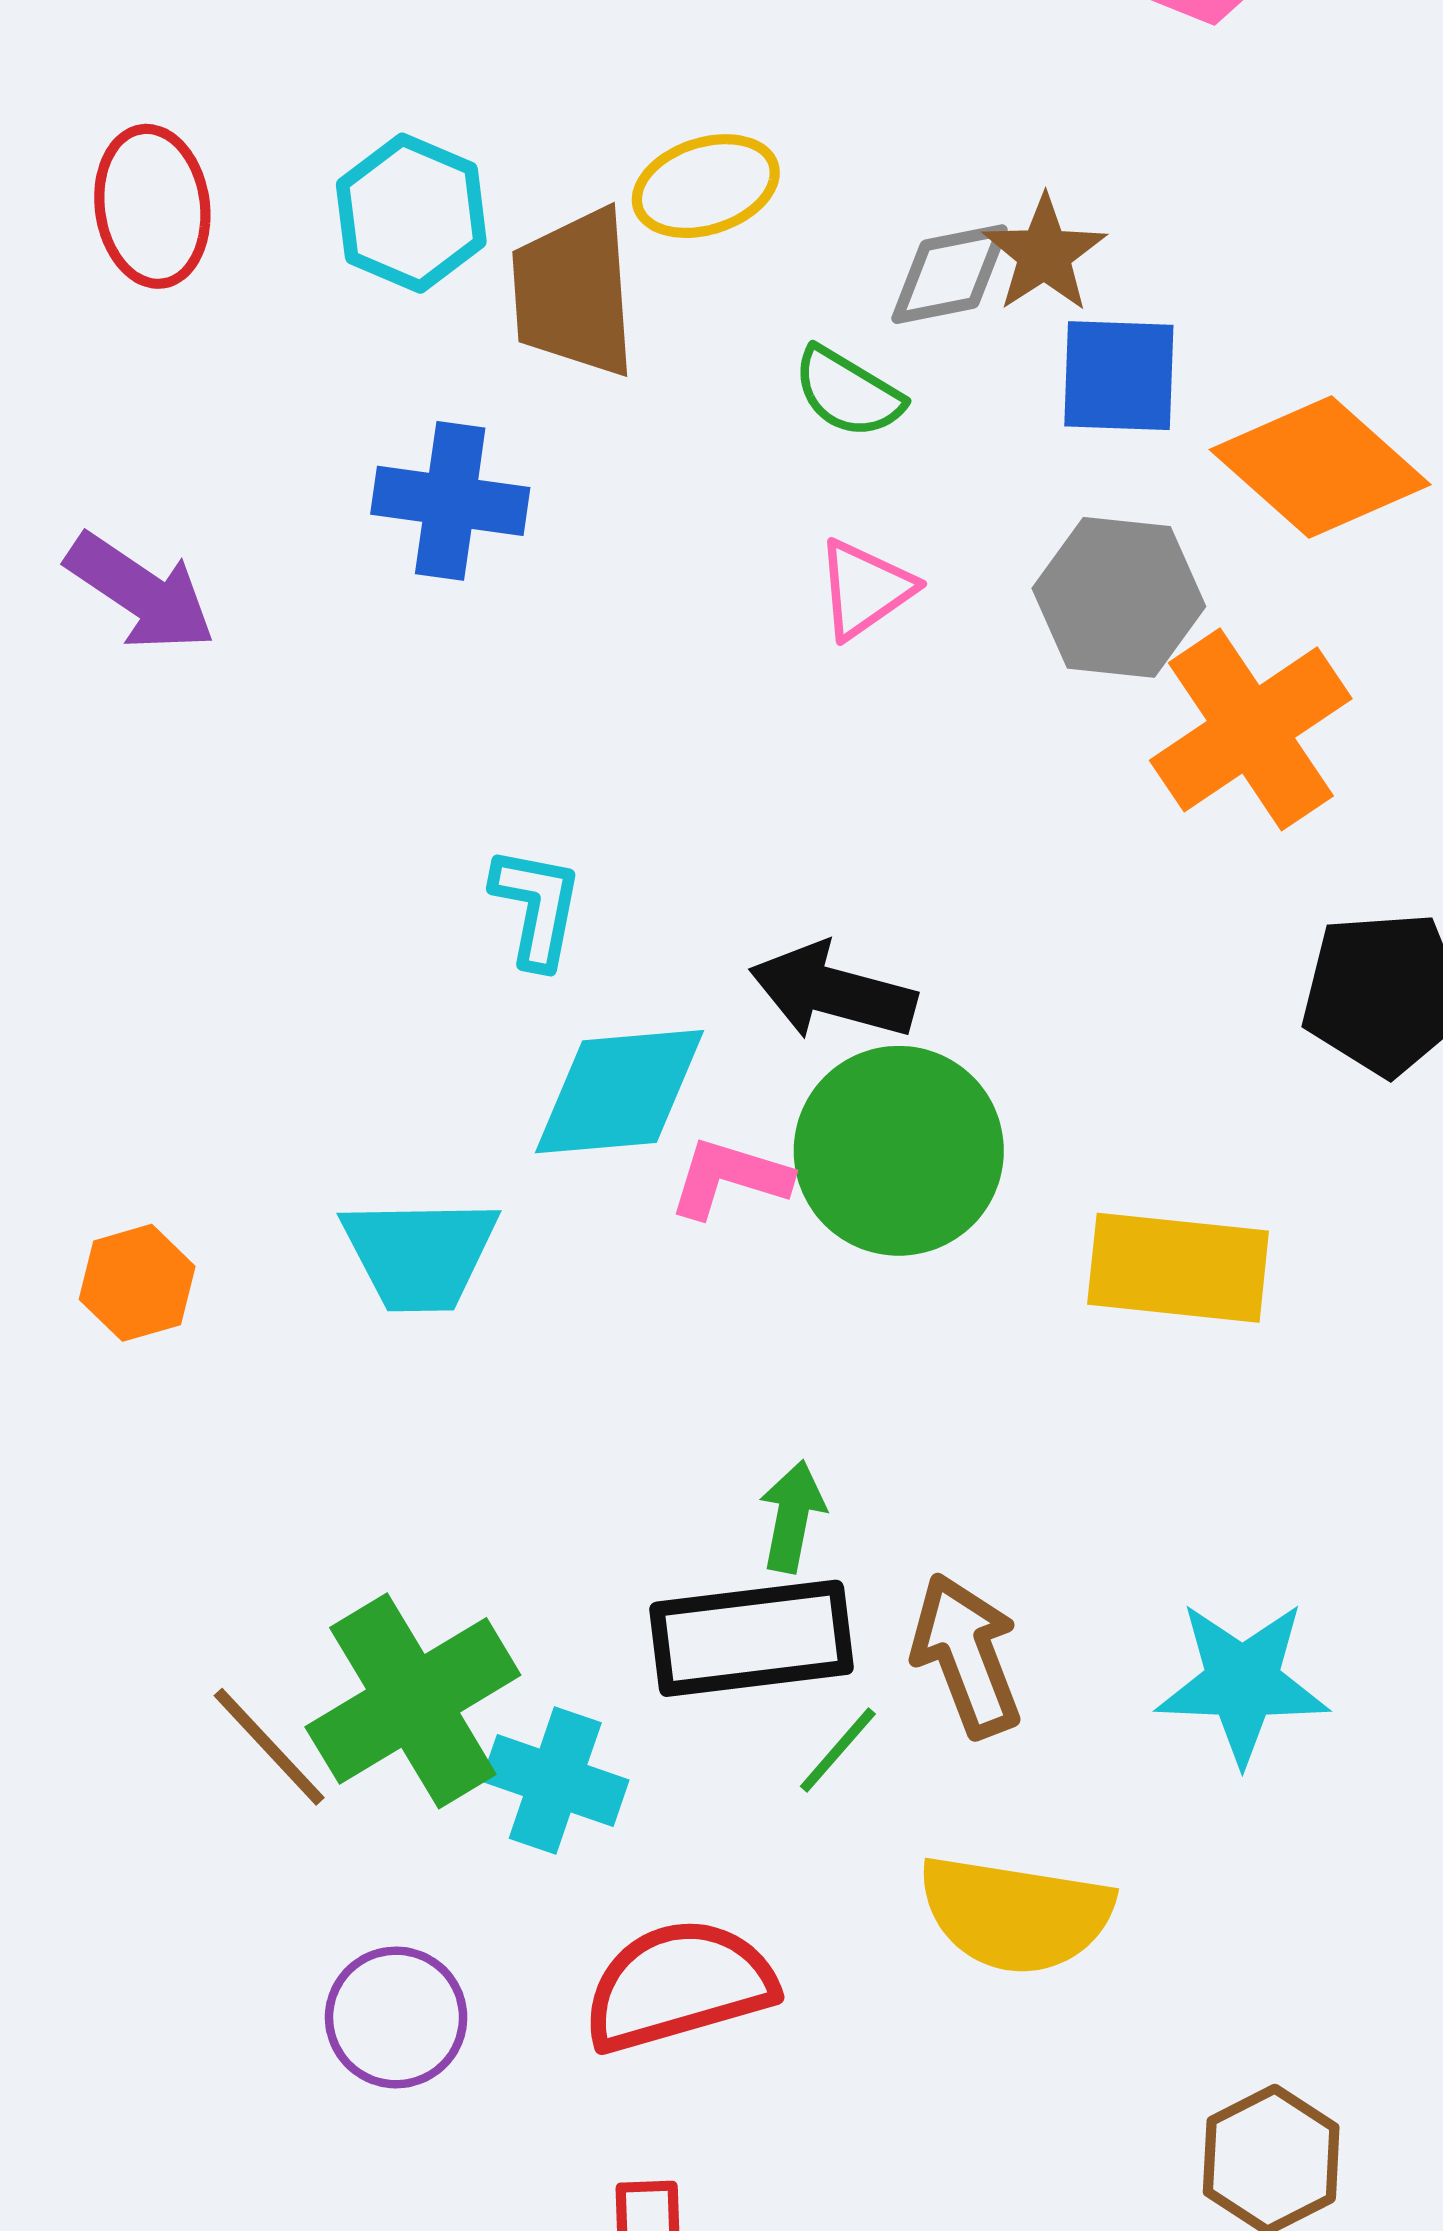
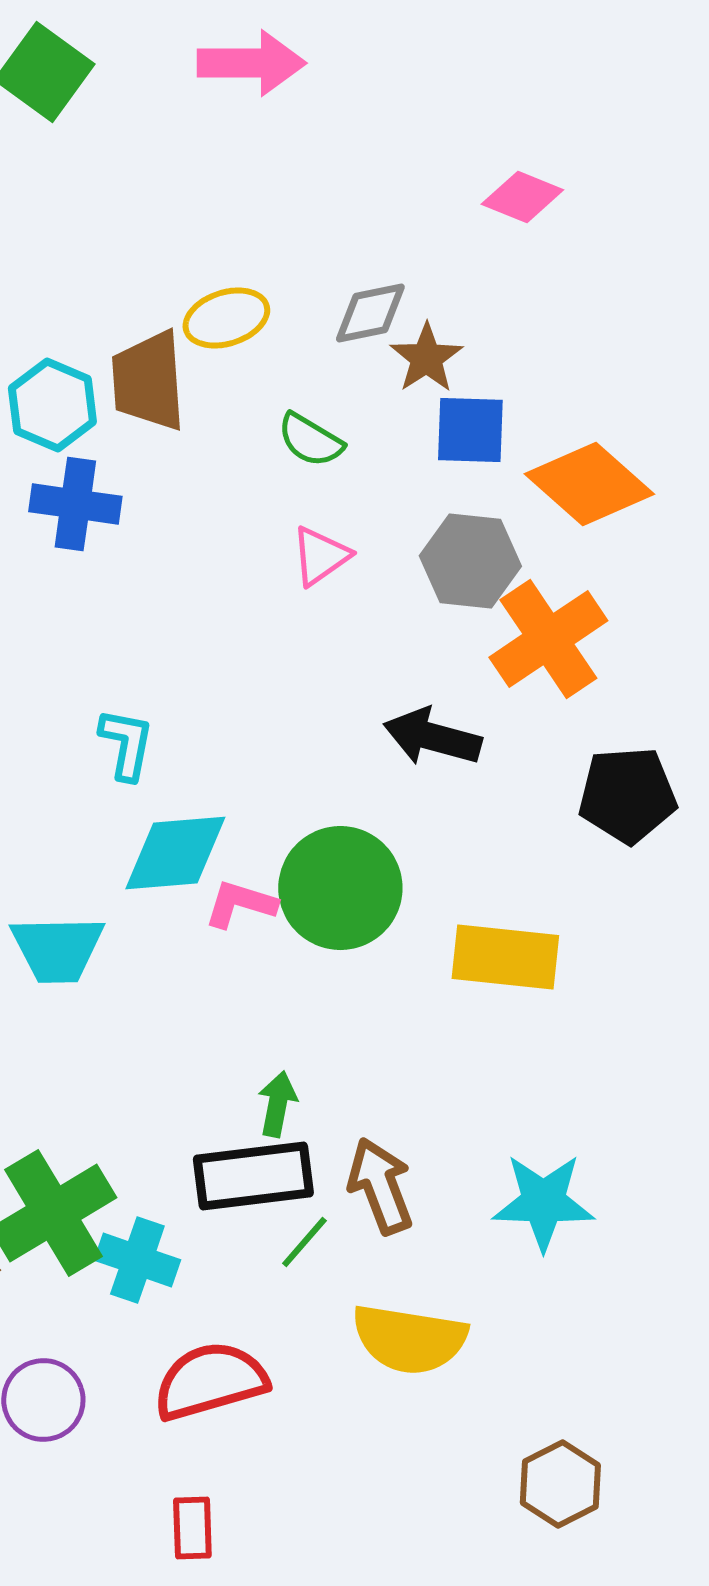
cyan hexagon: (411, 213) -> (52, 405), moved
gray diamond: (950, 274) -> (370, 313), moved
black arrow: (833, 992) -> (432, 737), moved

